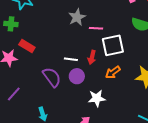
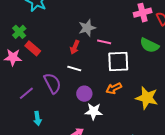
green cross: (11, 24) -> (19, 32), moved, turned 32
red arrow: (92, 57) -> (75, 47), moved
purple circle: (77, 76) -> (84, 94), moved
purple line: (14, 94) -> (26, 93), moved

